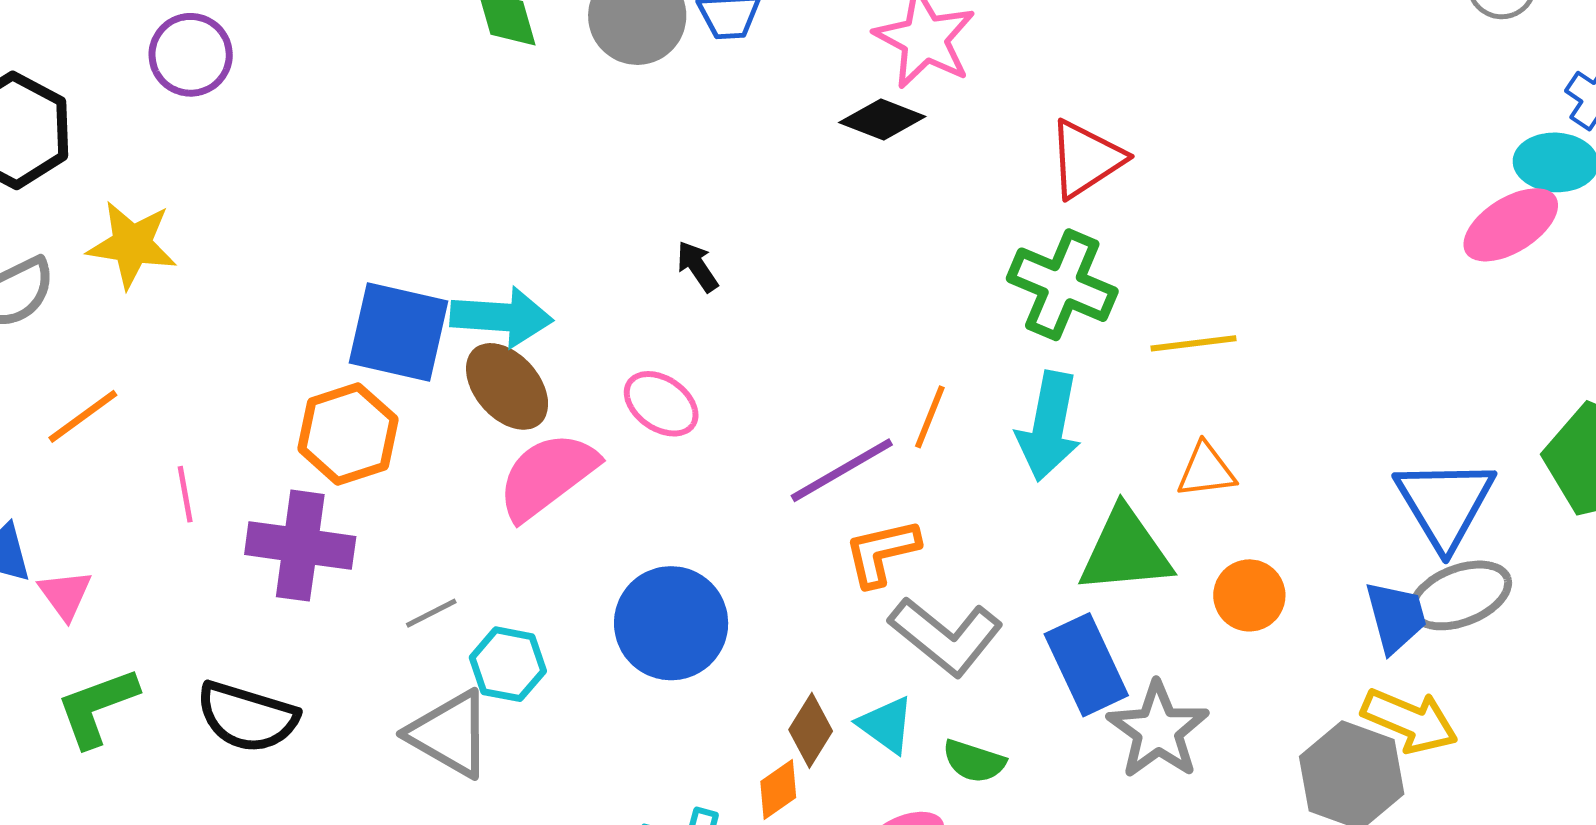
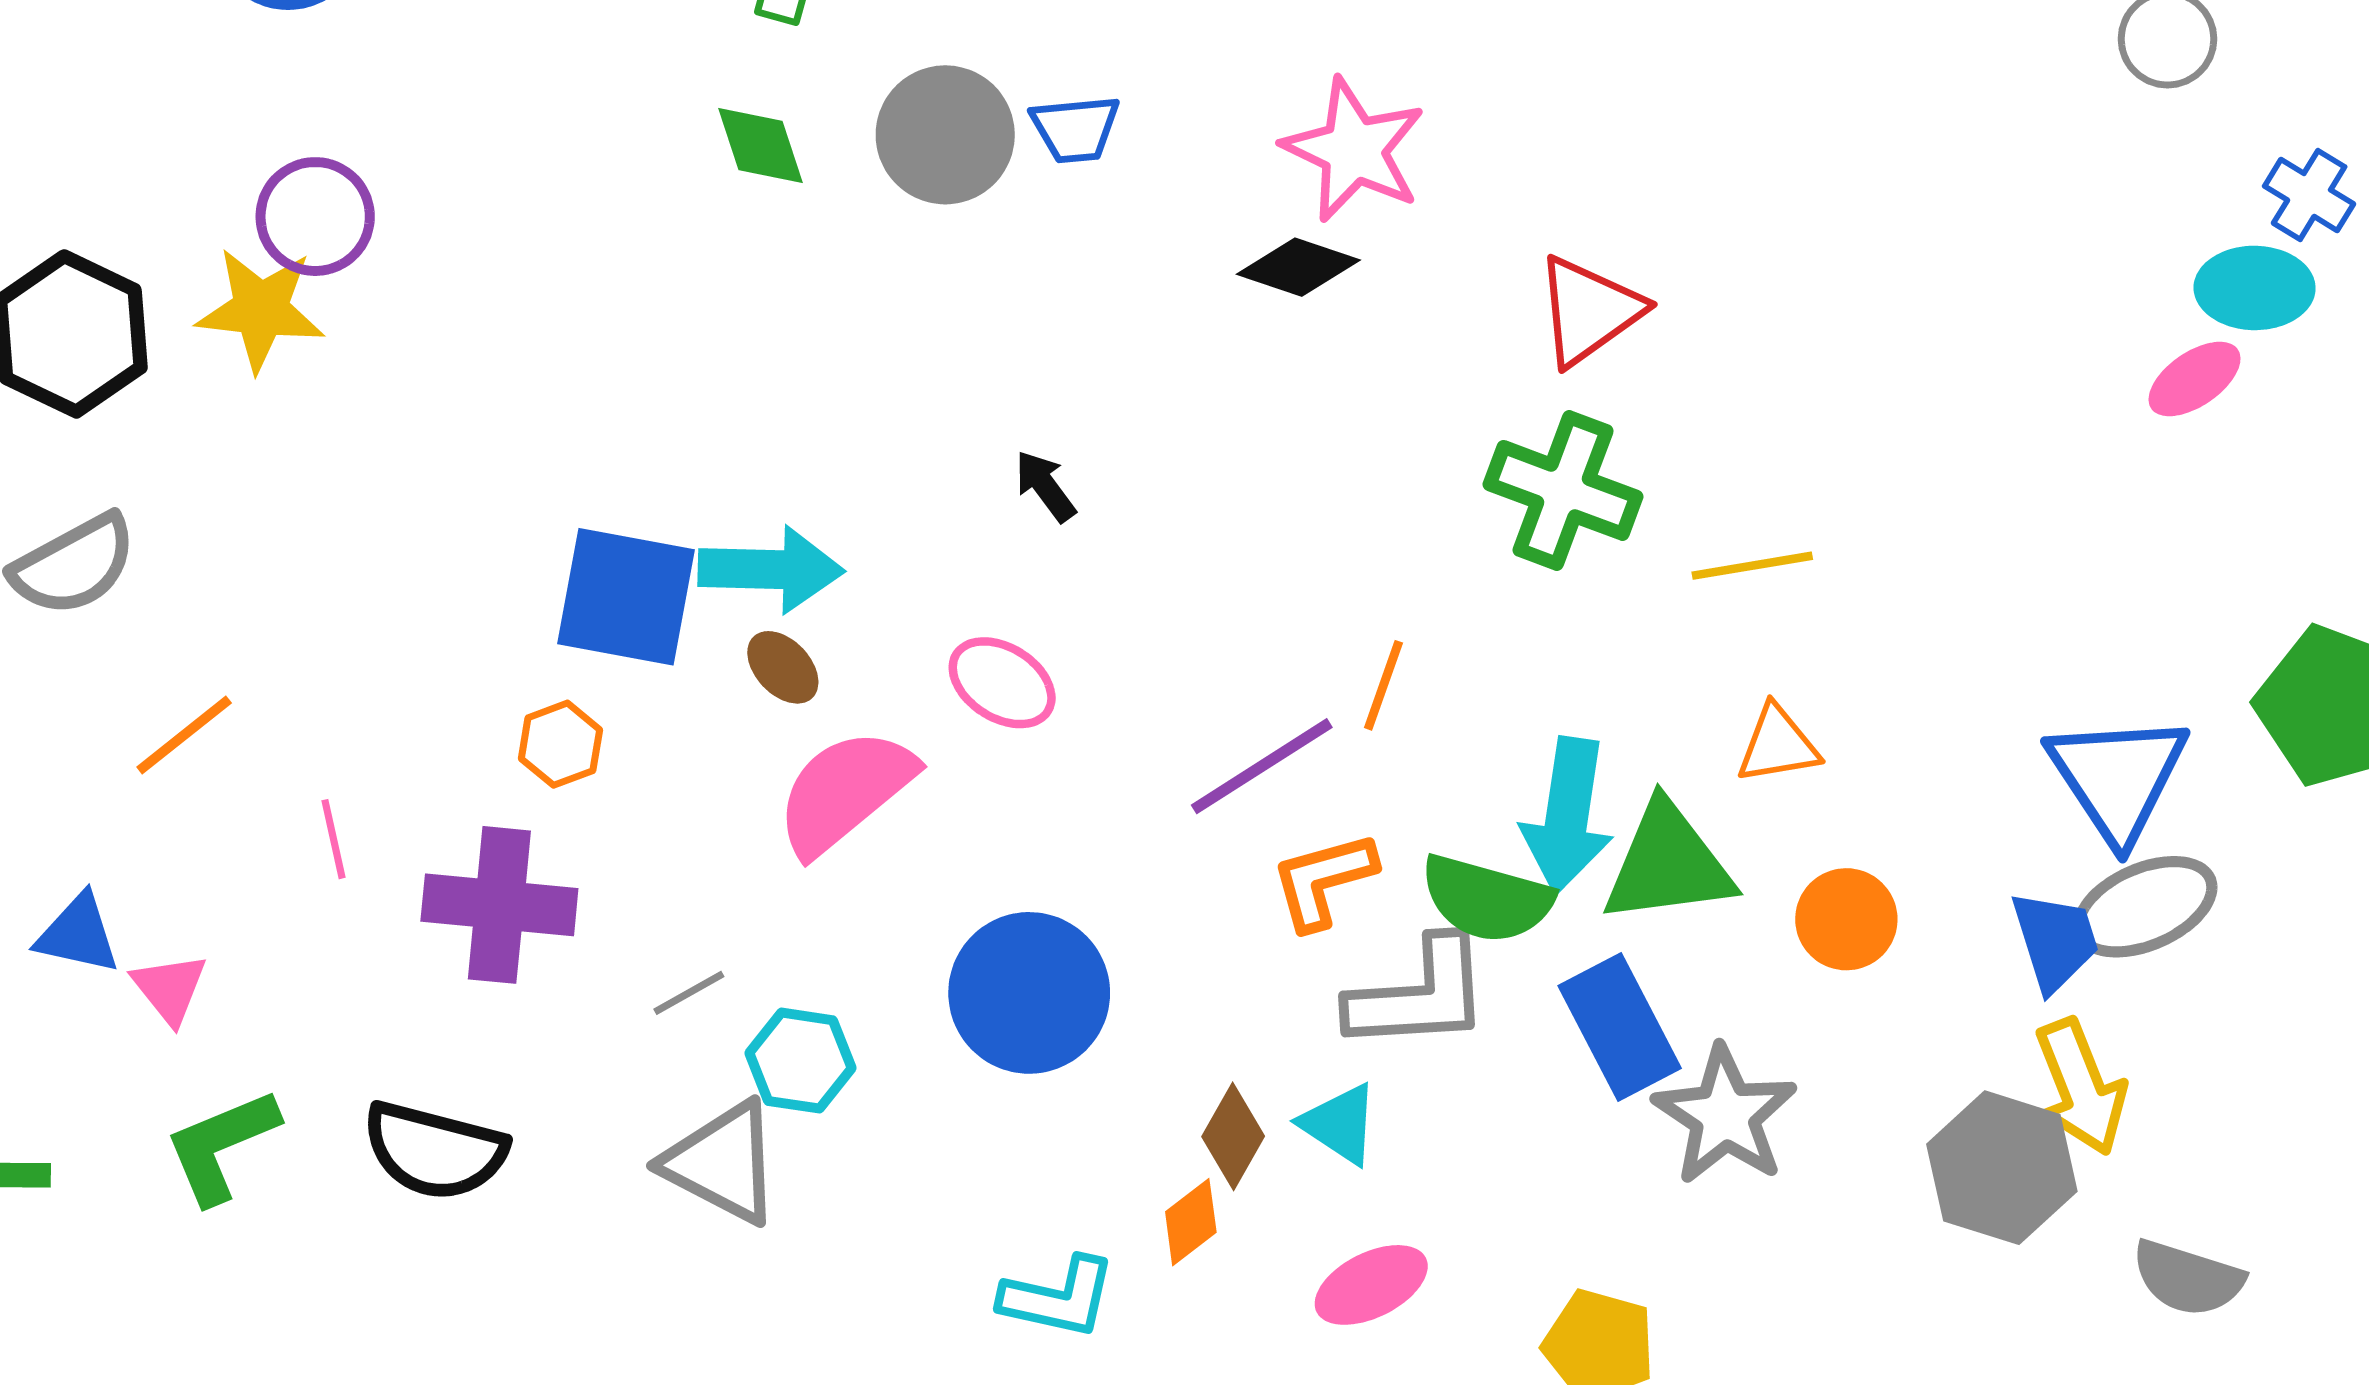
pink ellipse: (1511, 225) -> (2195, 379), size x0.7
yellow star: (132, 245) -> (261, 310), moved
brown ellipse: (507, 386) -> (783, 667), size x0.6
cyan arrow: (1049, 426) -> (1567, 816), moved
orange hexagon: (348, 434) -> (560, 744), size x0.6
gray L-shape: (946, 636) -> (1419, 995), turned -40
yellow arrow: (1410, 721) -> (2081, 1087), turned 48
green semicircle: (974, 761) -> (1487, 899), moved, size x1.5

